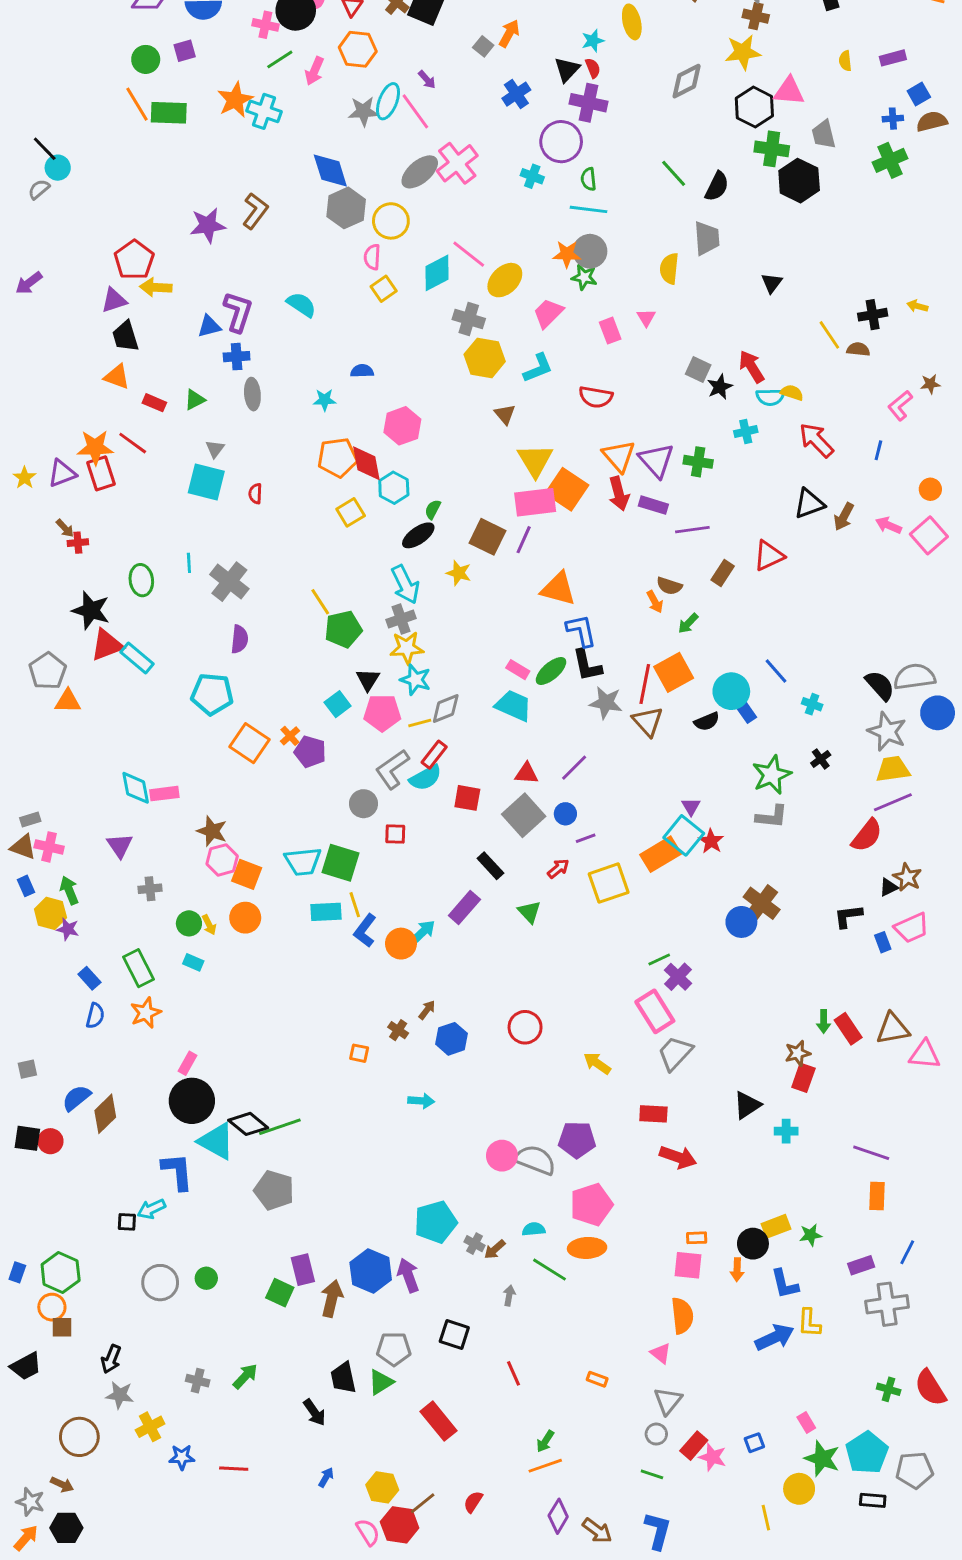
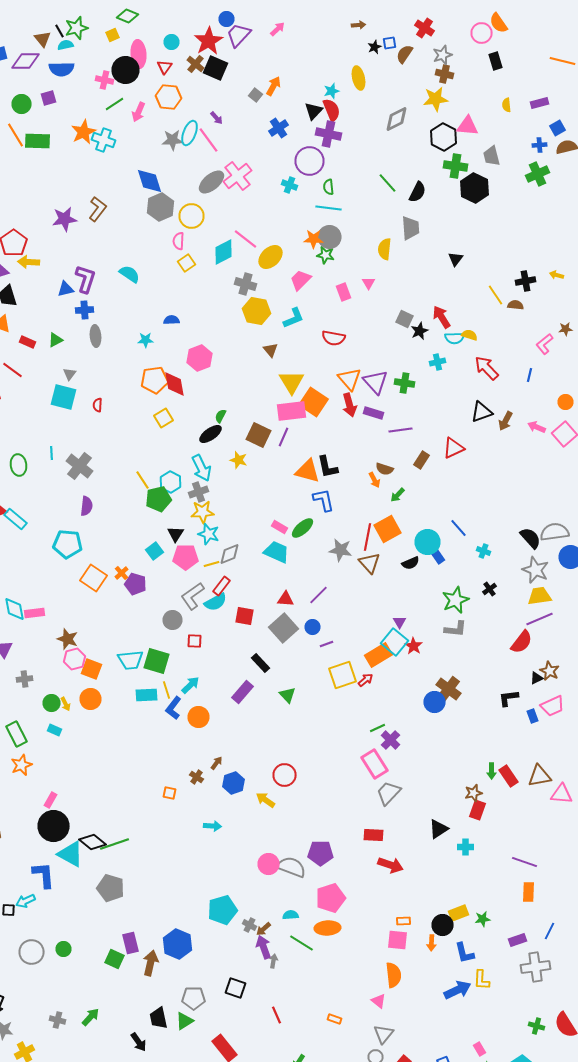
red semicircle: (593, 68) -> (332, 110), size x1.6
cyan hexagon: (394, 488) -> (170, 482), moved
black L-shape: (587, 665) -> (328, 467), moved
red arrow: (558, 869) -> (366, 680), moved
cyan arrow: (423, 932) -> (190, 685), moved
yellow arrow: (597, 1063) -> (266, 800), moved
purple arrow: (408, 1275) -> (264, 947), moved

